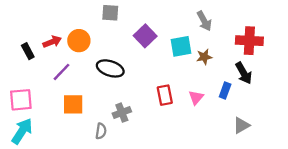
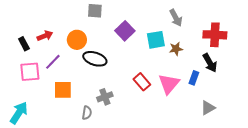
orange circle: (79, 41) -> (77, 40), moved
red rectangle: (165, 95) -> (142, 82), turned -30
pink triangle: (196, 97) -> (169, 84), size x1.6
pink square: (21, 100) -> (30, 72), moved

